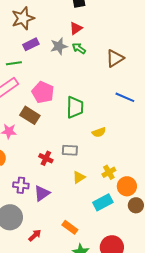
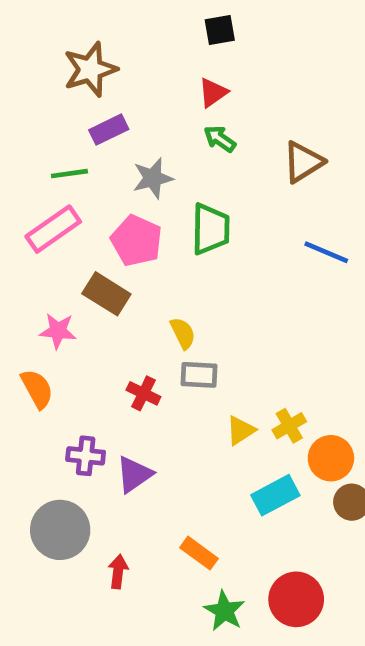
gray star: (59, 46) -> (153, 178), moved
green trapezoid: (75, 107) -> (211, 229), moved
yellow semicircle: (99, 132) -> (183, 333), moved, turned -96
yellow triangle: (79, 177) -> (241, 430), moved
red arrow: (35, 235) -> (118, 572), turned -40

